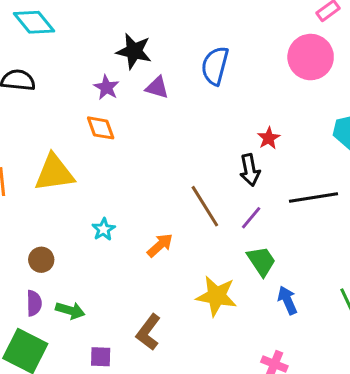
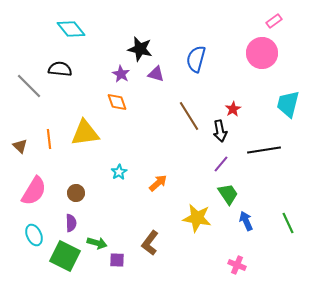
brown line: (205, 206) -> (189, 116), moved
green arrow: (70, 310) -> (97, 243), moved

